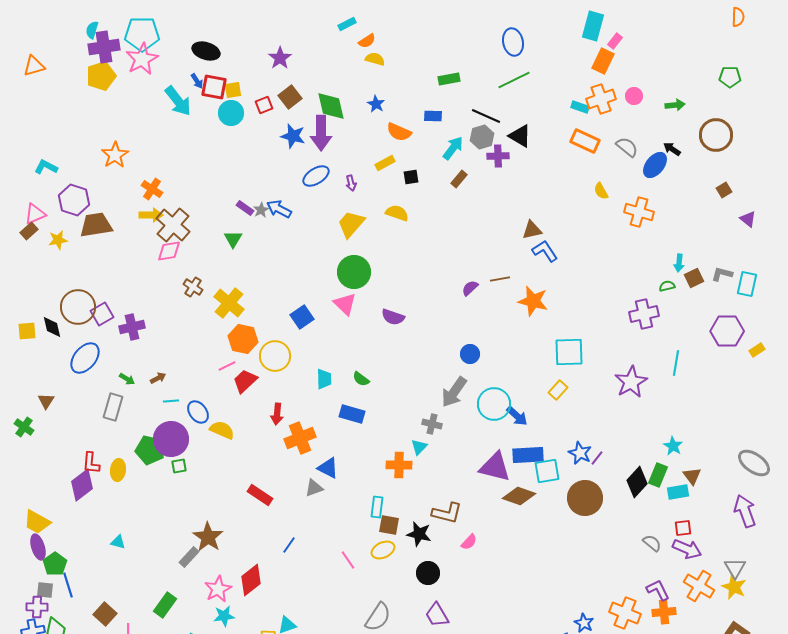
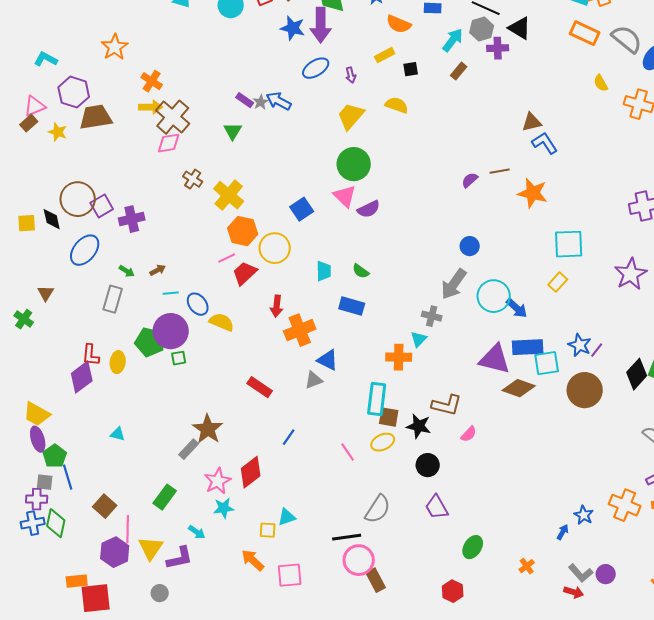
gray semicircle: (627, 147) -> (627, 39), size x1.4
yellow star: (58, 240) -> (58, 132), turned 30
purple semicircle: (393, 317) -> (369, 209), moved, turned -45
cyan rectangle: (377, 507) -> (377, 399), size x1.5

